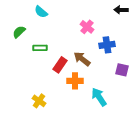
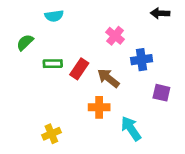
cyan semicircle: (41, 12) -> (54, 16), turned -48
red rectangle: (60, 65) -> (79, 69), moved
yellow cross: (39, 101) -> (51, 134), turned 32

